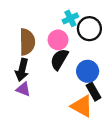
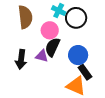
cyan cross: (70, 18) -> (59, 11), turned -32
brown semicircle: (27, 42) -> (25, 17), moved
purple triangle: (23, 89) -> (42, 56), moved

